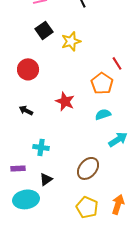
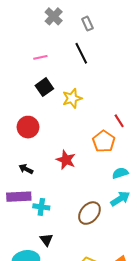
cyan semicircle: (103, 114) -> (120, 173), moved
purple rectangle: (18, 168) -> (19, 197), moved, size x1.6
brown ellipse: (88, 168) -> (89, 213), moved
black triangle: (46, 179) -> (46, 240), turned -32

